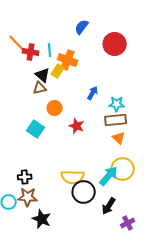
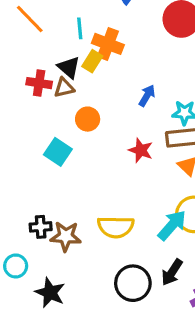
red cross: (31, 52) -> (39, 83), moved
red star: (77, 126) -> (141, 150), moved
black circle: (84, 192) -> (133, 283), moved
brown star: (28, 197) -> (66, 236), moved
black star: (42, 219) -> (50, 293), moved

